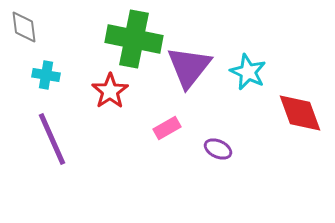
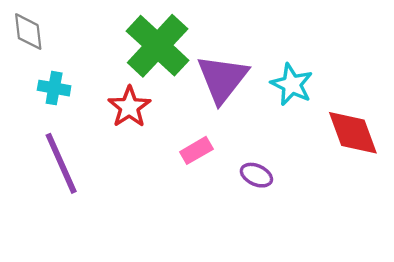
green cross: (134, 39) -> (158, 46), turned 32

